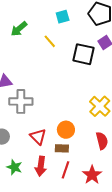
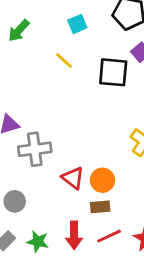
green arrow: (19, 29) -> (19, 31), moved
red triangle: (38, 137) -> (73, 178), moved
red line: (65, 170) -> (109, 236), turned 54

